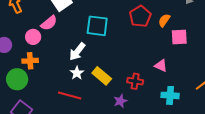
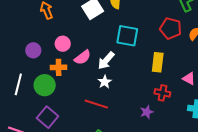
red pentagon: (140, 16) -> (171, 28), turned -30
pink semicircle: (49, 23) -> (83, 57), moved
yellow rectangle: (102, 76) -> (158, 62), moved, turned 54

